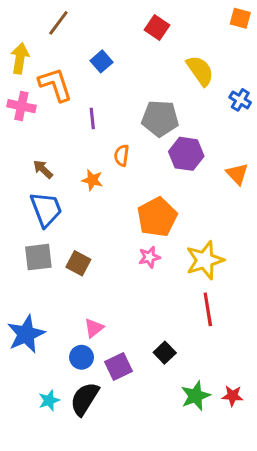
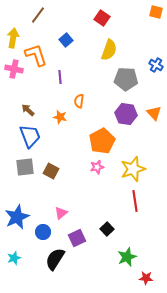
yellow semicircle: (200, 71) -> (109, 50), moved, turned 55
gray pentagon: (160, 118) -> (126, 79), moved
purple hexagon: (186, 154) -> (126, 114), moved
blue circle: (82, 357) -> (43, 232), moved
red star: (233, 396) -> (146, 278), moved
cyan star: (49, 400) -> (14, 258), moved

